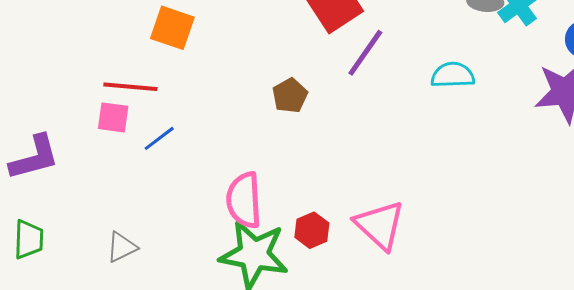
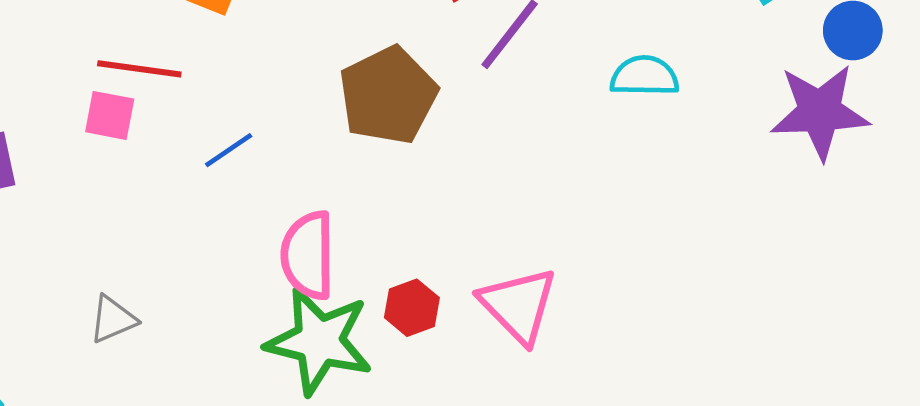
brown pentagon: (290, 96) -> (388, 95), size x1.8
blue line: (159, 138) -> (229, 150), moved

